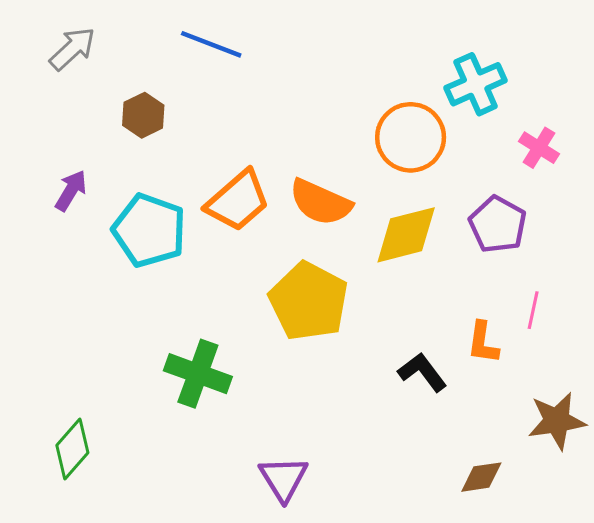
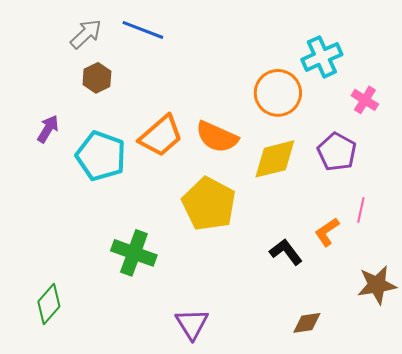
gray arrow: (72, 49) -> (86, 34), moved
orange L-shape: (483, 343) -> (327, 232), turned 48
brown diamond: (481, 477) -> (307, 323), moved

